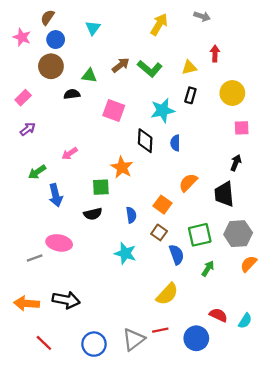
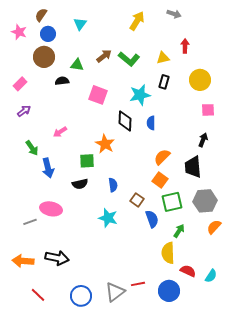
green arrow: (37, 172) -> (32, 148), turned -91
orange square: (163, 205) -> (160, 180), moved
yellow semicircle: (167, 294) -> (168, 253), moved, turned 135

